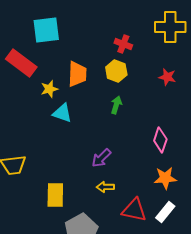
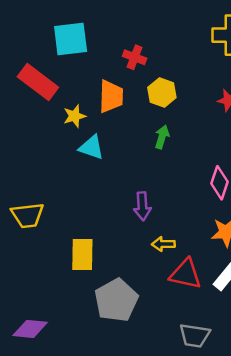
red cross: (123, 44) -> (135, 57), moved
purple arrow: (101, 158) -> (142, 206), turned -50
yellow arrow: (105, 187) -> (163, 244), moved

